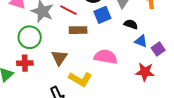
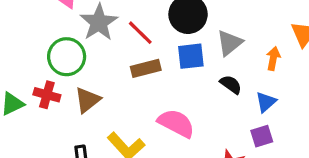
brown rectangle: (78, 30) -> (146, 68), turned -30
blue triangle: (141, 41) -> (266, 102), moved, turned 40
brown triangle: (59, 58) -> (87, 100), moved

